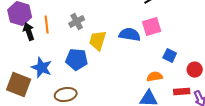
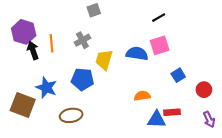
blue square: (170, 56) -> (178, 75), turned 32
orange semicircle: (155, 77) -> (142, 96), moved
red rectangle: (182, 92) -> (172, 112), moved

